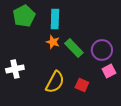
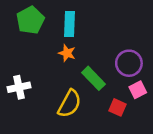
green rectangle: (74, 48) -> (94, 78), moved
red square: (82, 85) -> (118, 107), moved

